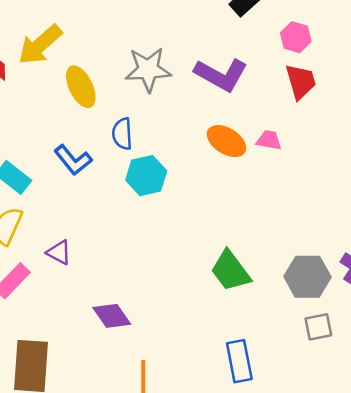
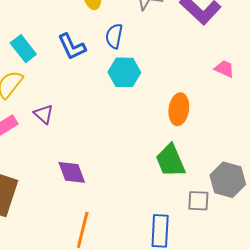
orange ellipse: (226, 141) -> (179, 109), moved, turned 52
gray square: (318, 327) -> (198, 201), moved

